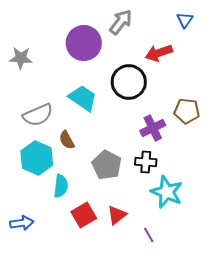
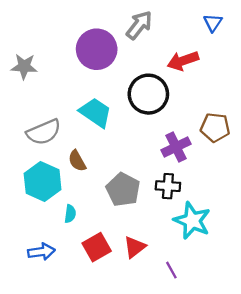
cyan semicircle: (61, 186) -> (70, 214), size x0.7
blue arrow: (22, 223) -> (41, 252), moved

